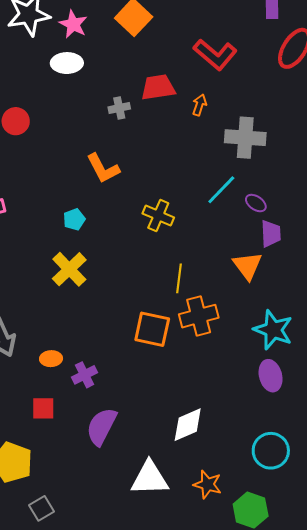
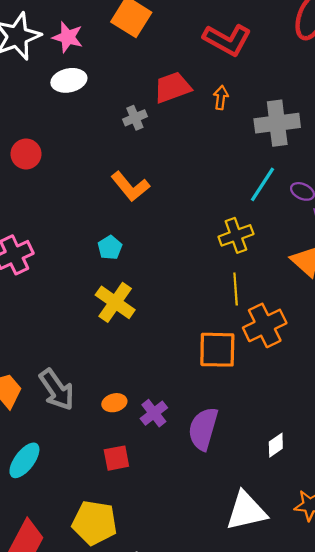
yellow cross: (158, 215) -> (236, 235), moved, turned -32
white diamond: (188, 425) -> (276, 445), size x0.6
purple semicircle: (102, 427) -> (203, 429), moved

